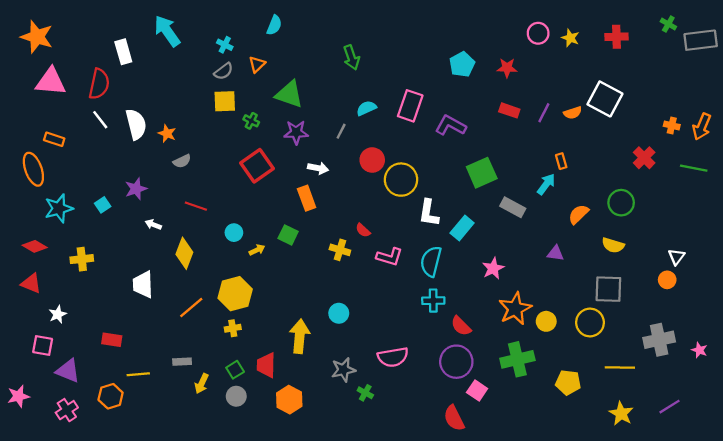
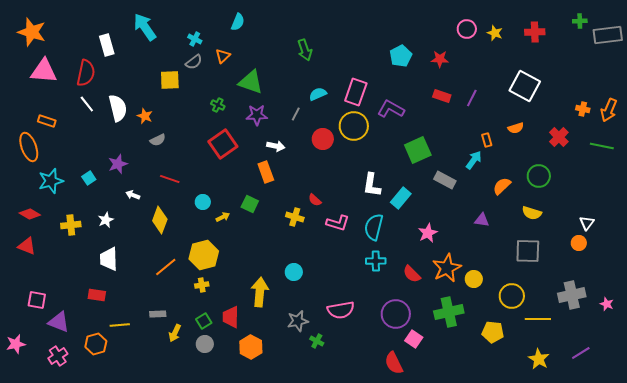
green cross: (668, 24) -> (580, 21), turned -32
yellow square: (225, 101) -> (170, 80), moved
orange semicircle: (573, 113) -> (516, 128), moved
yellow circle: (401, 180) -> (354, 126), moved
white trapezoid: (143, 284) -> (109, 259), moved
white star: (58, 314) -> (106, 220), moved
yellow circle: (590, 322) -> (512, 296), moved
red semicircle: (461, 326) -> (412, 274), moved

